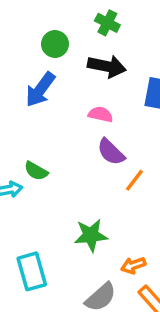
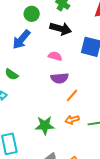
purple semicircle: (111, 152) -> (60, 78), turned -54
green semicircle: (36, 171) -> (12, 74), moved
orange arrow: (133, 265) -> (72, 120), moved

